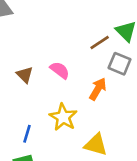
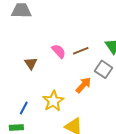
brown line: (100, 43) -> (81, 51), moved
pink semicircle: (60, 70) -> (59, 51), moved

